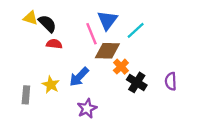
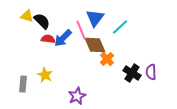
brown diamond: (107, 51) -> (95, 45), turned 65
blue arrow: (79, 77) -> (63, 38), moved
black cross: (137, 82) -> (132, 73), moved

